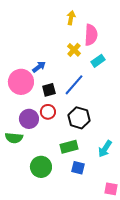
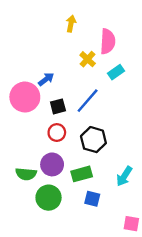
yellow arrow: (71, 18) -> (71, 24), moved
purple circle: (29, 119) -> (52, 164), moved
green semicircle: (14, 138) -> (26, 174), moved

